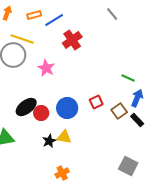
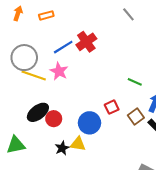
blue line: (54, 20) -> (63, 47), moved
yellow line: (22, 39) -> (34, 75), moved
green line: (128, 78) -> (135, 82), moved
blue circle: (67, 108) -> (89, 123), moved

